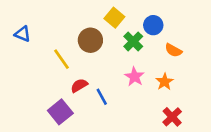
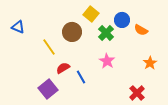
orange semicircle: (173, 50) -> (141, 30), moved
orange star: (165, 82) -> (150, 63), moved

